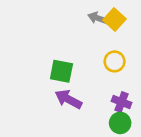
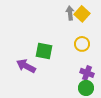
gray arrow: (98, 18) -> (70, 13), turned 64
purple arrow: (68, 99) -> (26, 66), moved

